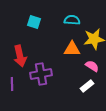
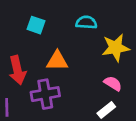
orange triangle: (72, 49) -> (57, 61), moved

